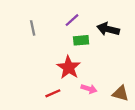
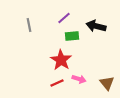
red line: (53, 93) -> (57, 83), moved
brown triangle: (120, 93) -> (107, 83), turned 35

